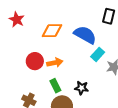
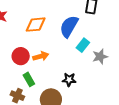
blue semicircle: (85, 35) -> (69, 26), turned -85
green rectangle: (55, 86) -> (29, 79), moved

